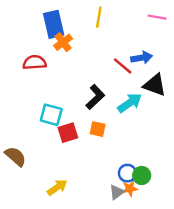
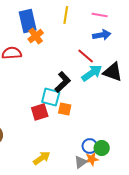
pink line: (157, 17) -> (100, 15), moved
blue arrow: (142, 58) -> (102, 35), moved
cyan arrow: (130, 103) -> (92, 73), moved
cyan square: (51, 115) -> (51, 97), moved
yellow arrow: (57, 187) -> (42, 158), moved

